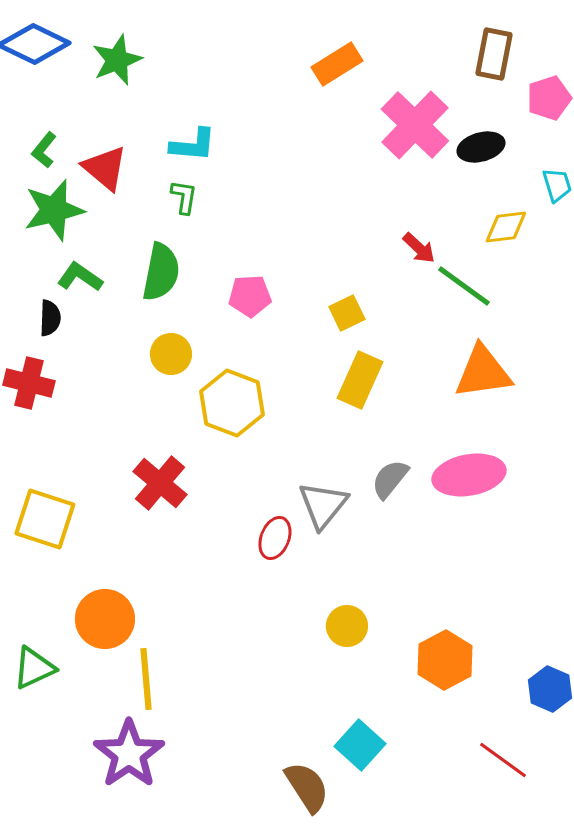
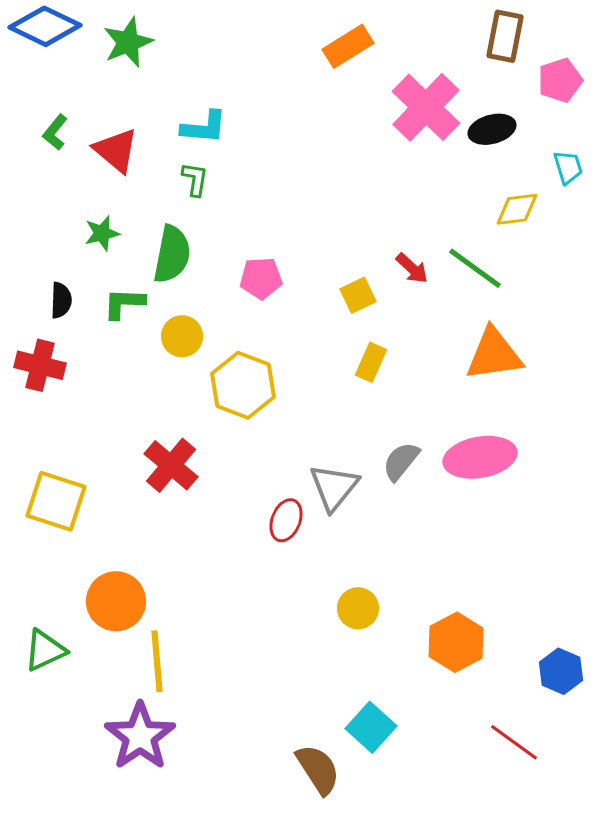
green star: (54, 210) -> (102, 233), moved, size x0.6
red arrow: (419, 248) -> (412, 268), moved
green L-shape: (80, 277) -> (124, 303), moved, turned -33
yellow rectangle: (360, 380) -> (371, 362), size x0.7

